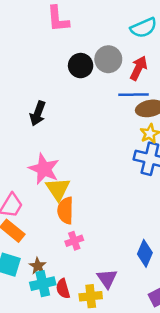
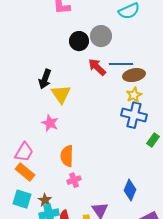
red arrow: (139, 68) -> (97, 67), moved, turned -72
pink star: (44, 169) -> (50, 123), size x0.7
yellow triangle: (58, 189) -> (61, 94), moved

